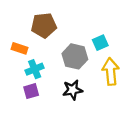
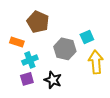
brown pentagon: (44, 25) -> (38, 22), turned 30
black star: (73, 90) -> (53, 80), moved, turned 30

